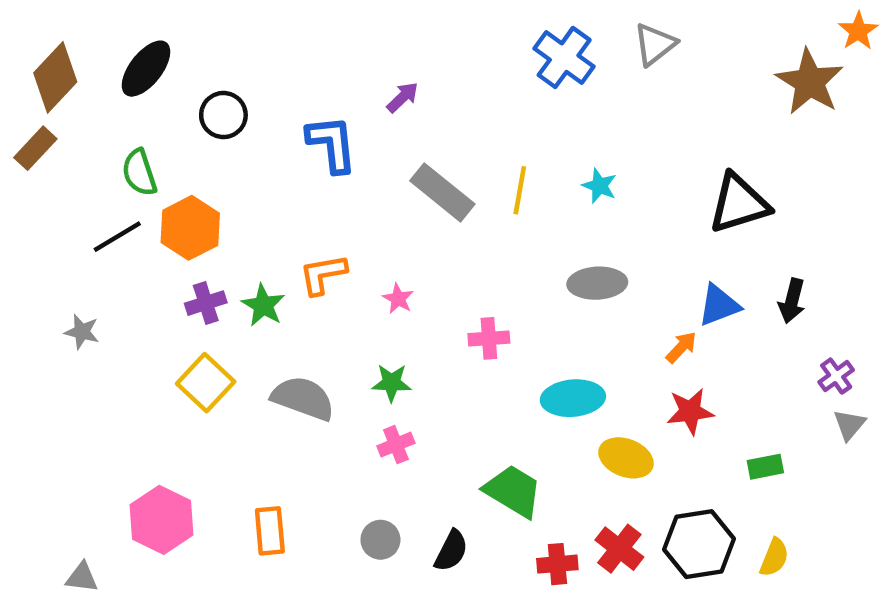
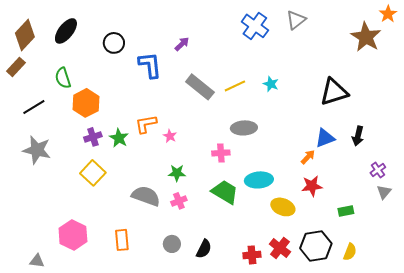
black circle: (223, 115) -> (114, 43), moved
yellow line: (520, 190) -> (235, 86), turned 55
black line: (117, 237) -> (34, 107), moved
gray ellipse: (597, 283) -> (244, 128), moved
pink star: (398, 299) -> (170, 136), moved
gray star: (82, 332) -> (37, 150), size x1.8
gray semicircle: (303, 398) -> (146, 196), moved
green trapezoid: (513, 491) -> (225, 192), moved

